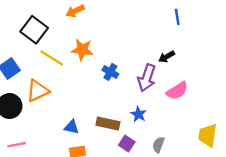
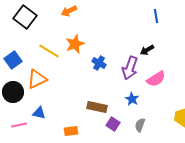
black square: (34, 30) -> (25, 17), moved
orange star: (82, 50) -> (75, 44), turned -30
blue star: (138, 114) -> (132, 99), moved
blue triangle: (72, 127) -> (39, 113), moved

